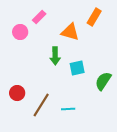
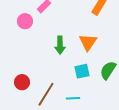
orange triangle: (70, 32) -> (88, 42), moved, turned 48
cyan square: (77, 68) -> (82, 71), moved

